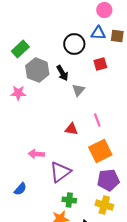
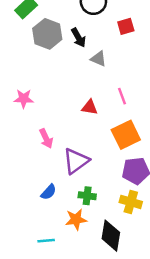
gray triangle: (78, 90) -> (98, 59), turned -48
pink star: (18, 93) -> (24, 99), moved
pink arrow: (36, 154) -> (46, 138), turned -119
blue semicircle: (20, 189) -> (49, 192), moved

